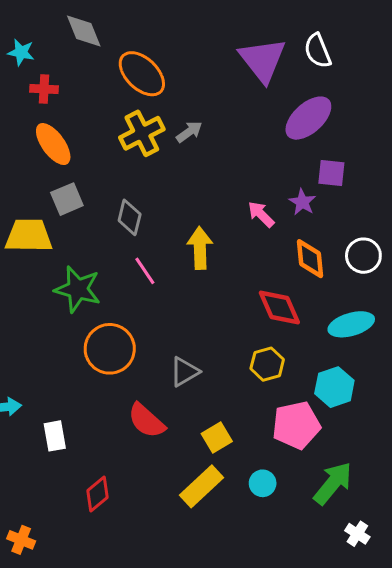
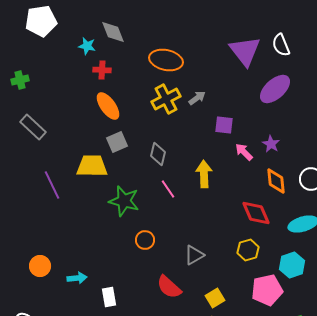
gray diamond: (84, 31) -> (113, 32), moved
orange ellipse: (142, 74) -> (166, 60), turned -32
purple square: (331, 173) -> (224, 125), moved
orange circle: (110, 349) -> (145, 240), size x0.6

